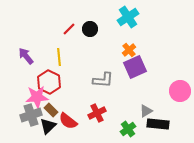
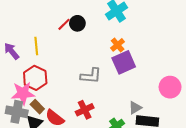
red line: (69, 29) -> (64, 24), moved
yellow line: (59, 57) -> (36, 46), moved
gray cross: (31, 115) -> (17, 112), turned 30

